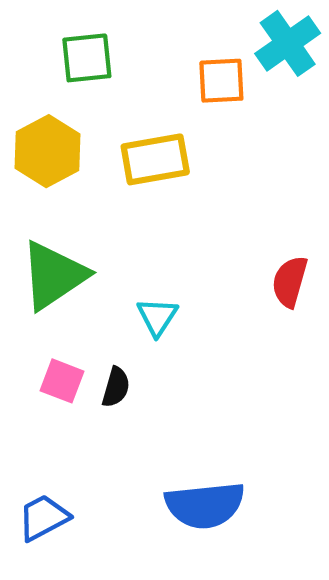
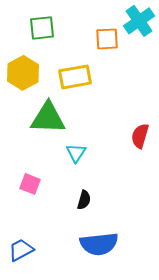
green triangle: (54, 275) -> (48, 118), moved, turned 36
black semicircle: (116, 387) -> (84, 200), moved

